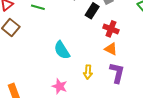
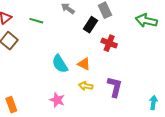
orange triangle: (111, 49) -> (84, 64), moved
yellow arrow: (88, 72) -> (86, 86), turned 96

